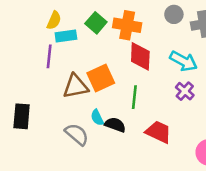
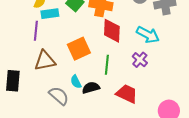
brown triangle: (76, 86) -> (45, 61), moved
purple cross: (185, 91) -> (140, 60), moved
black semicircle: (115, 125) -> (91, 88), turned -36

